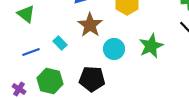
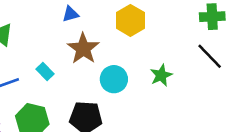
green star: (151, 46) -> (161, 75), size x0.7

